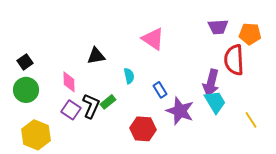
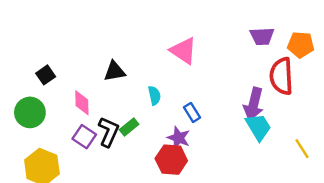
black square: (25, 62) -> (46, 75), moved
purple star: (180, 111) -> (179, 138), moved, size x0.7

